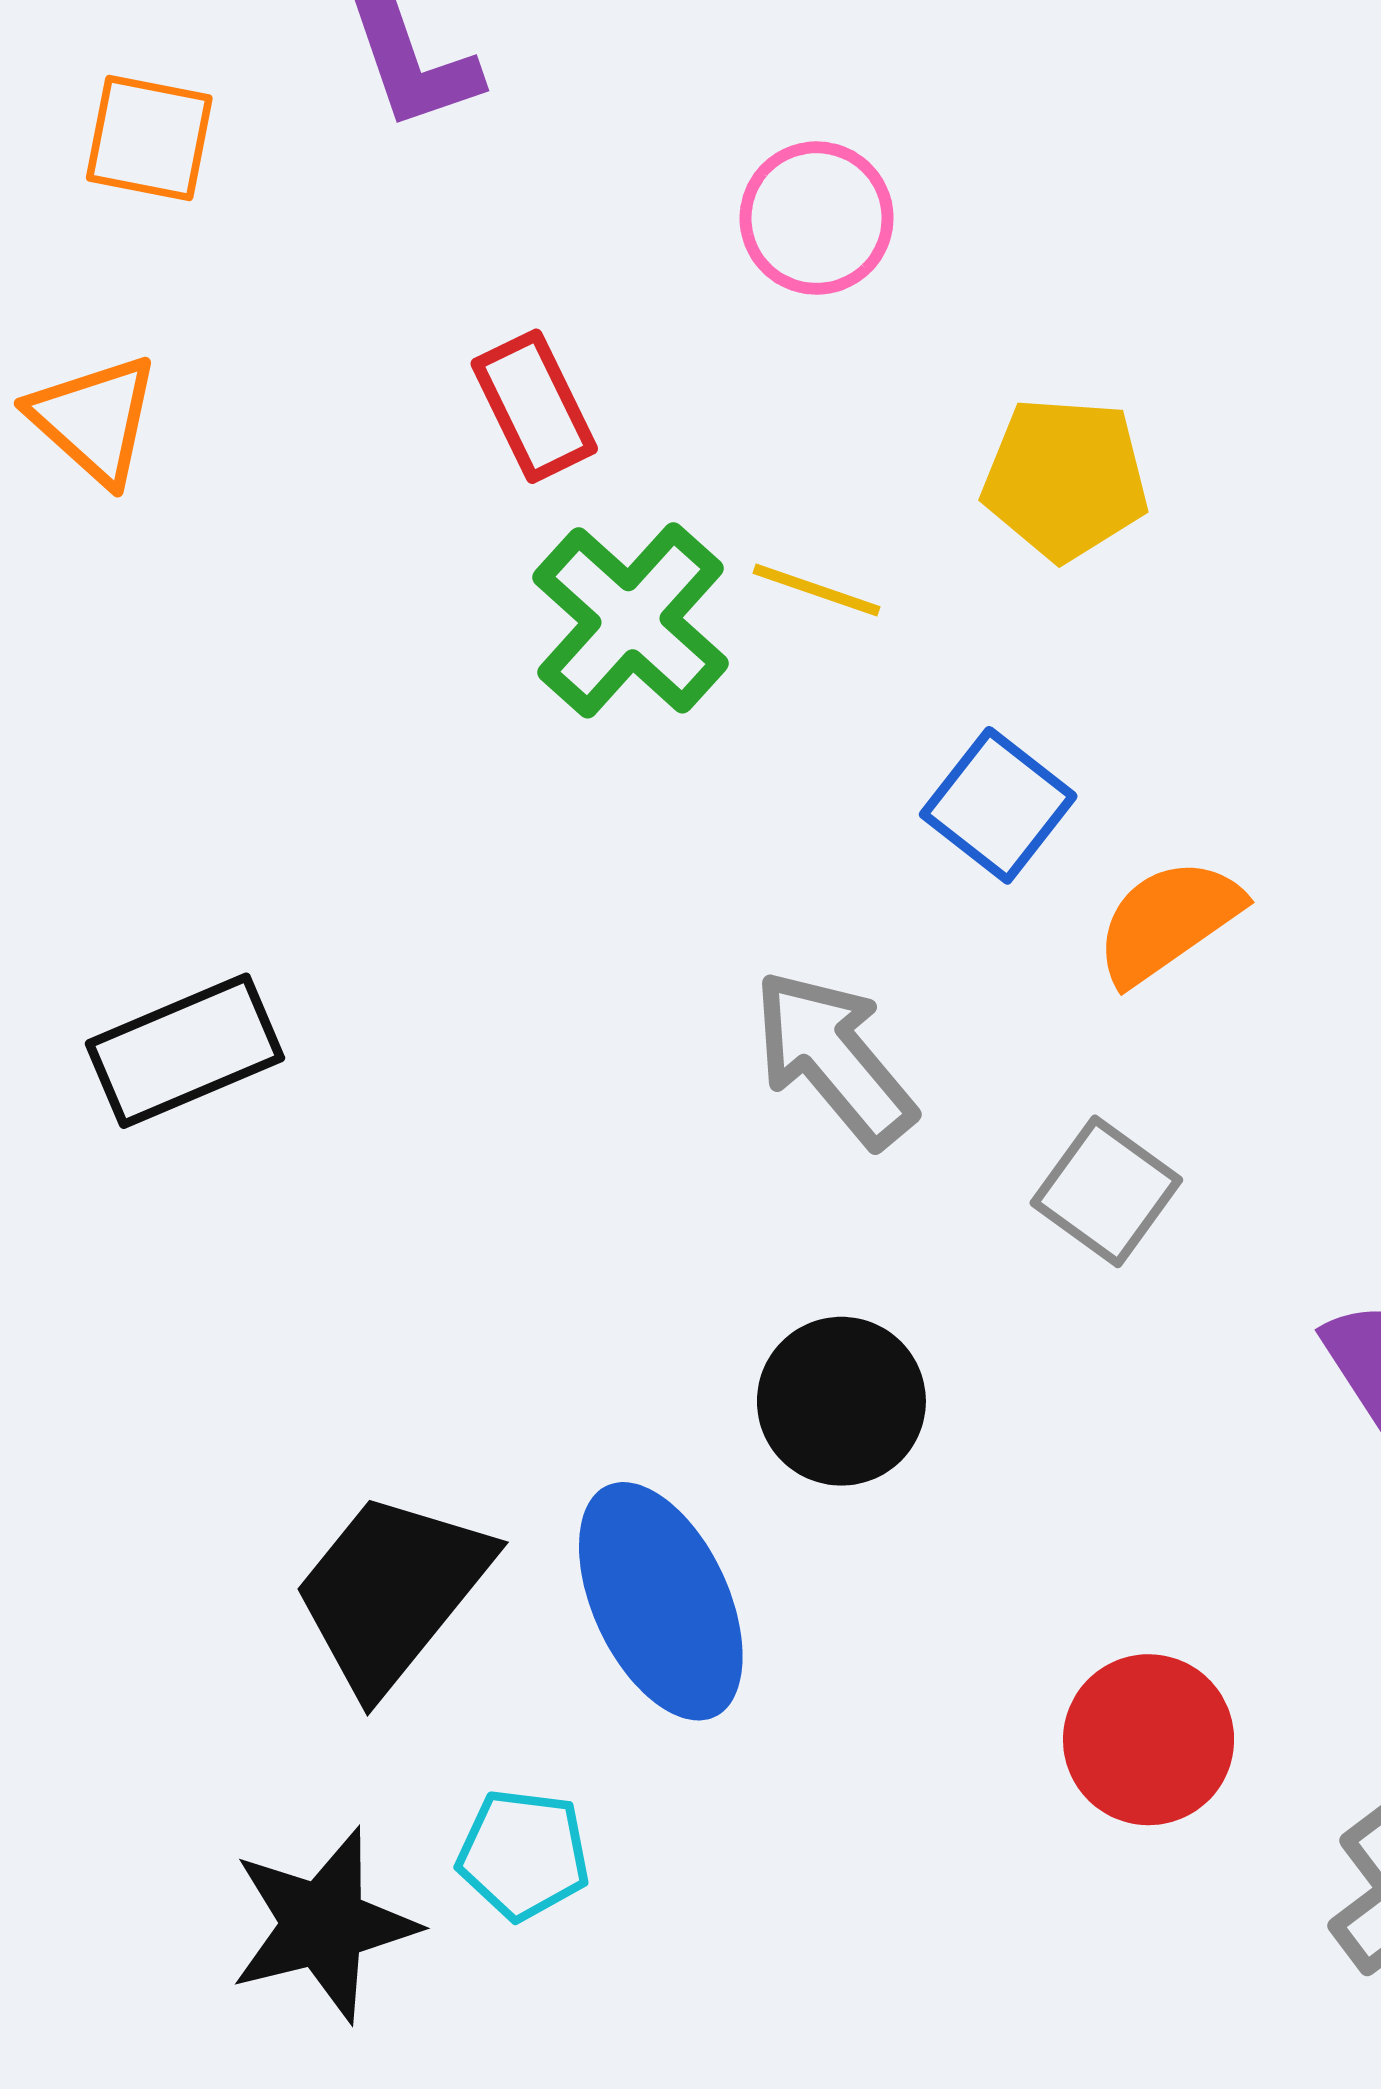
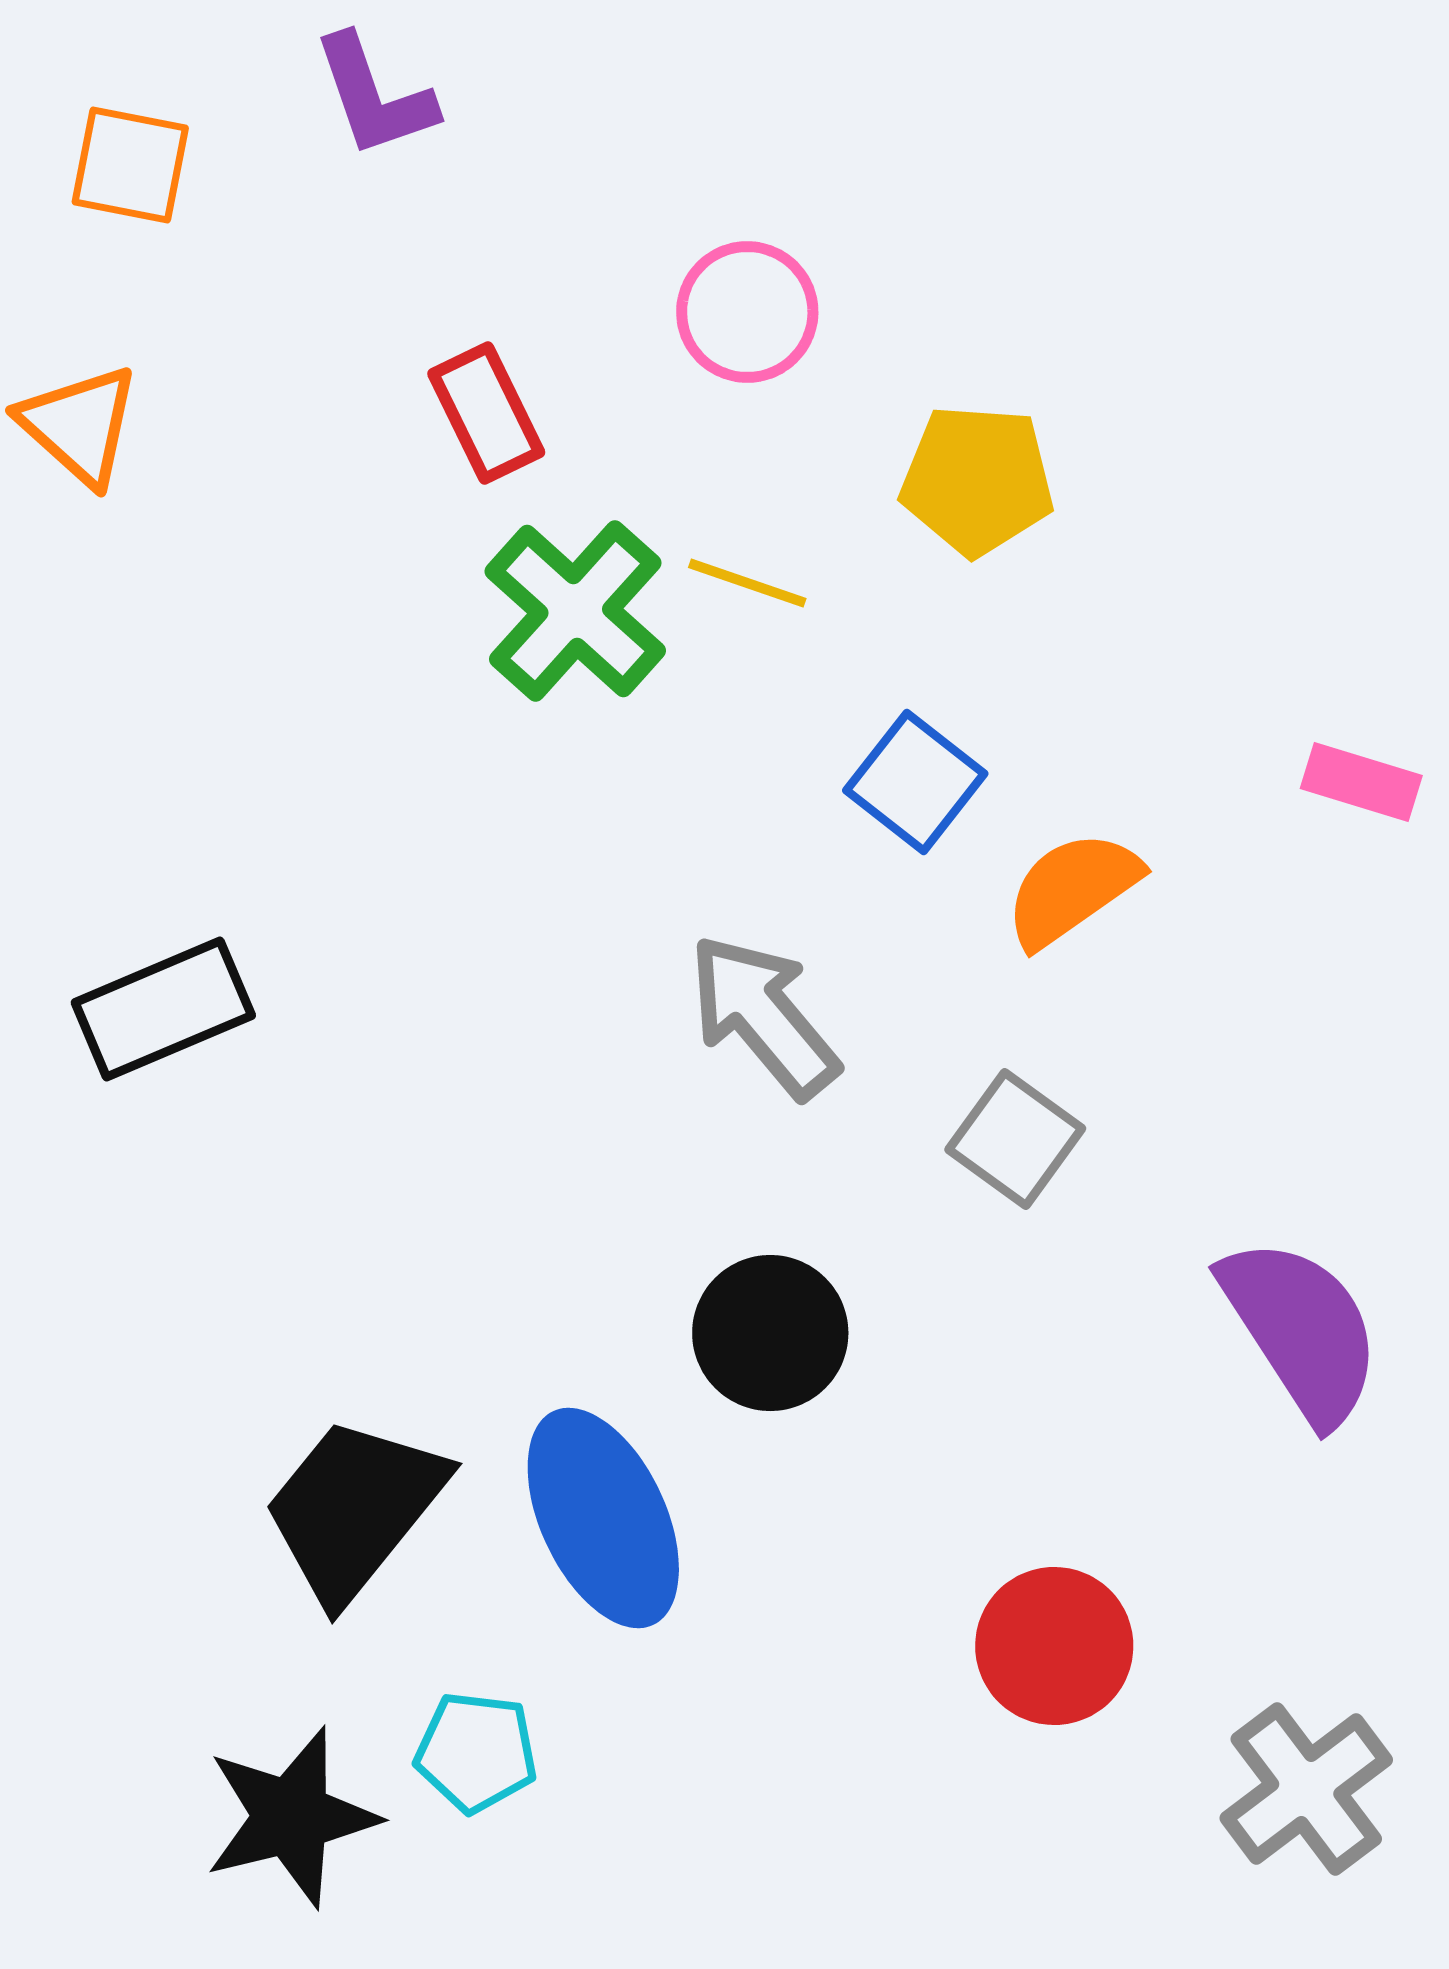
pink circle: (817, 218) -> (747, 312), moved

